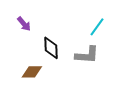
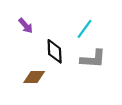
cyan line: (97, 27) -> (84, 29), moved

